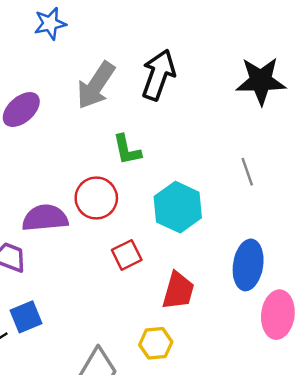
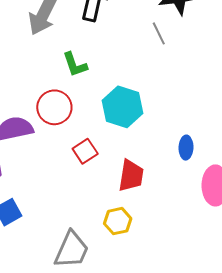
gray line: (247, 172) -> (159, 33), moved
blue ellipse: (248, 265) -> (186, 148), size x0.6

